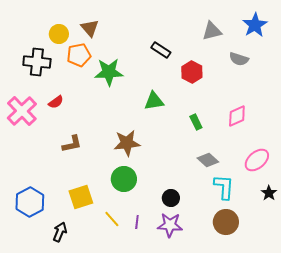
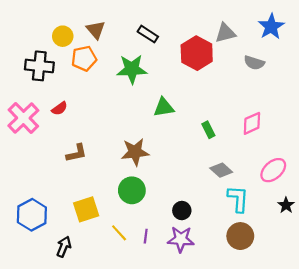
black rectangle: (161, 50) -> (148, 34), moved
green star: (109, 72) -> (132, 69), moved
red hexagon: (192, 72) -> (197, 53), moved, size x1.4

